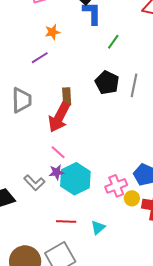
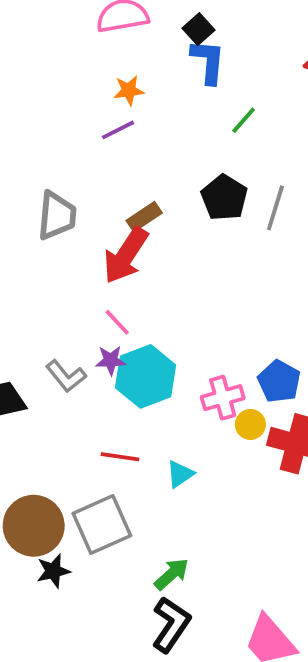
purple line: (40, 58) -> (118, 130), moved
brown rectangle: (67, 96) -> (144, 217), turned 54

